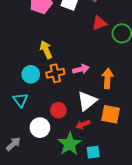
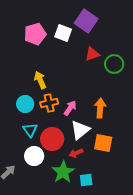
pink arrow: (81, 69) -> (70, 108), moved, turned -42
cyan triangle: (20, 100) -> (30, 130), moved
red circle: (58, 110) -> (52, 139), size x1.5

